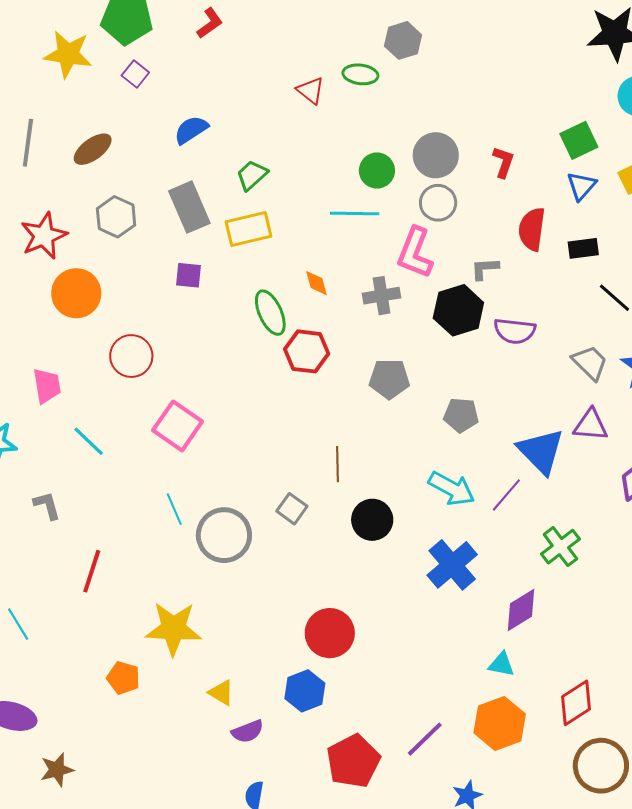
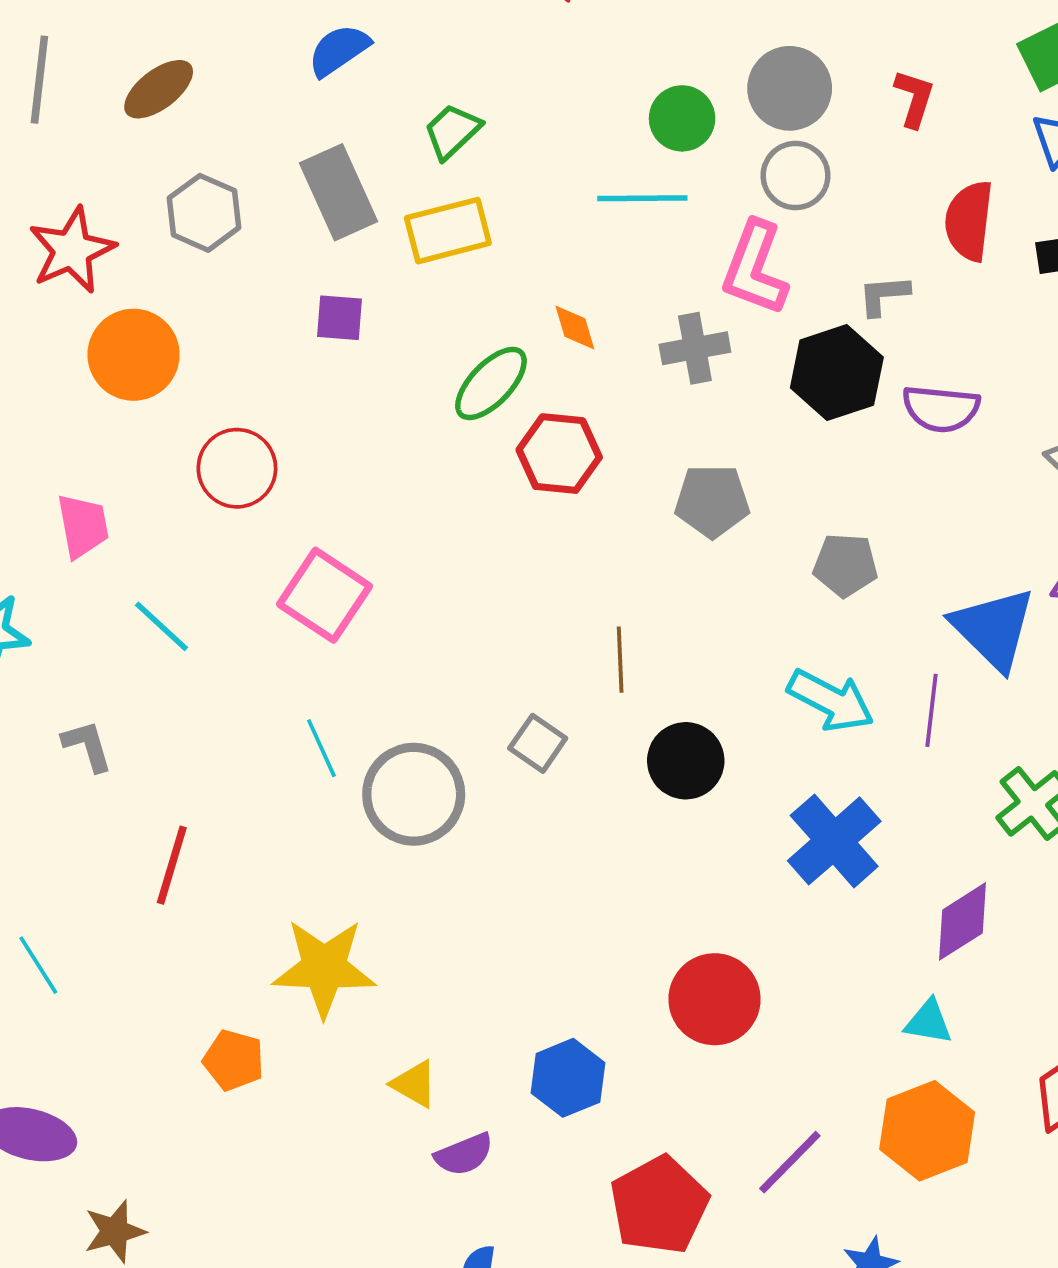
green ellipse: (270, 313) -> (491, 383), turned 69
purple line: (506, 495) -> (931, 710), turned -33
red circle: (330, 633) -> (714, 999), moved

